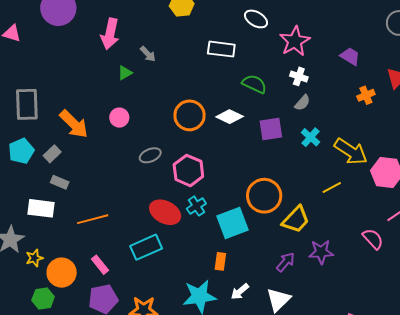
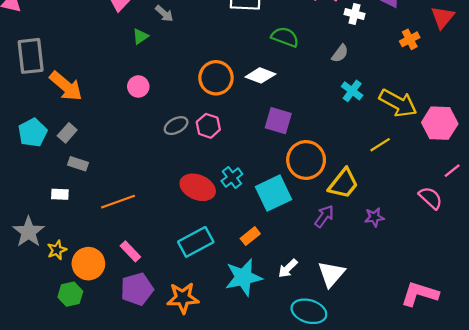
white cross: (299, 76) -> (355, 14), moved
gray rectangle: (27, 104) -> (31, 56), moved
orange arrow: (74, 124) -> (66, 86), moved
purple square: (271, 129) -> (278, 121), moved, turned 30
pink hexagon: (188, 170) -> (208, 126), moved, size x0.7
white rectangle: (41, 208) -> (60, 194), size x0.6
cyan rectangle: (146, 247) -> (196, 242), moved
purple star: (321, 252) -> (374, 217), size x0.7
orange rectangle: (220, 261) -> (250, 236), moved, turned 48
purple arrow: (285, 262) -> (324, 216), moved

